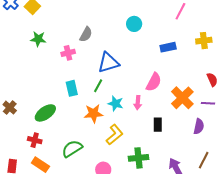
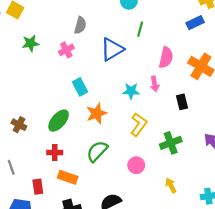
blue rectangle: (168, 47) -> (195, 23), moved
green line: (98, 86) -> (140, 29), moved
orange star: (93, 114) -> (97, 113), moved

